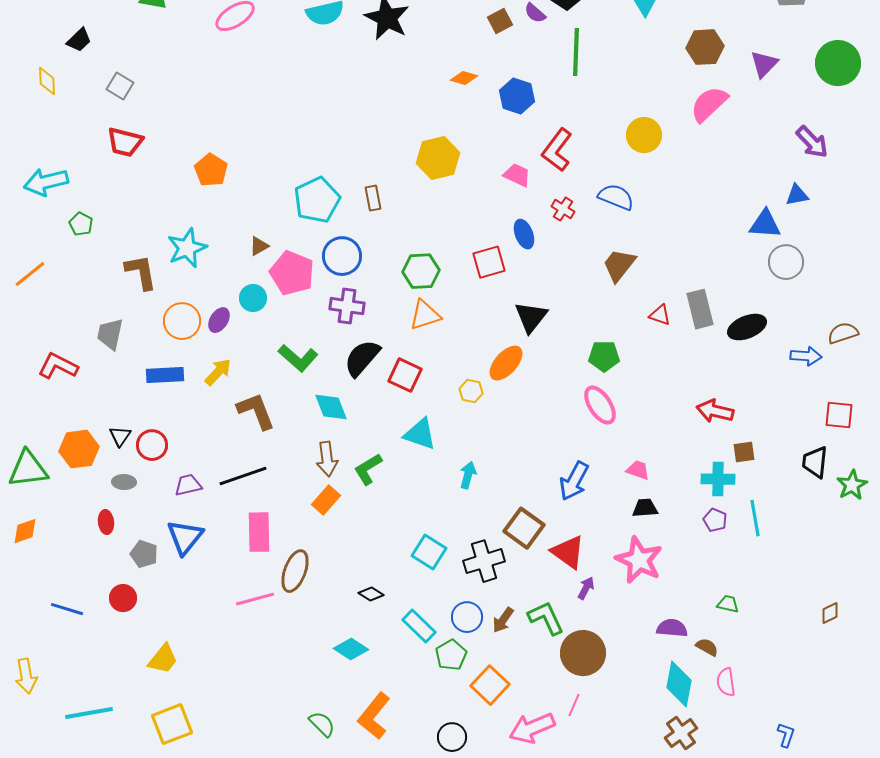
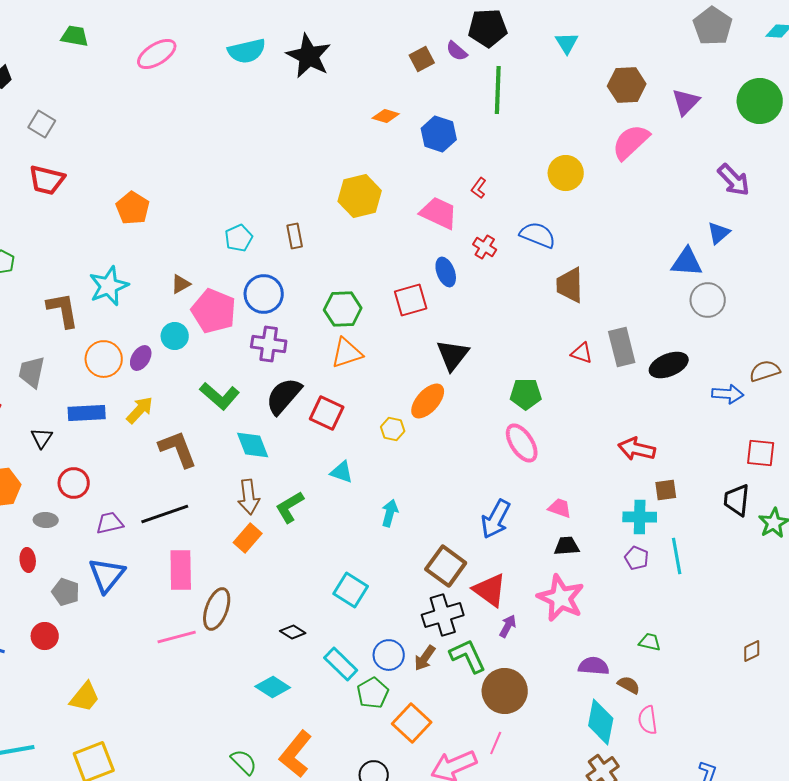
red L-shape: (557, 150) -> (479, 188), size x0.5
pink trapezoid: (517, 175) -> (439, 213), size x1.4
blue triangle: (797, 195) -> (719, 233), turned -30
cyan pentagon: (317, 200) -> (239, 238), size x0.6
brown trapezoid: (619, 265) -> (570, 285), moved, turned -39
cyan triangle: (420, 434) -> (342, 472), size x0.7
black triangle: (120, 436) -> (42, 438), moved
black cross: (484, 561) -> (443, 615), moved

